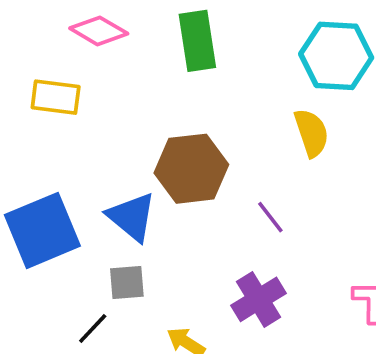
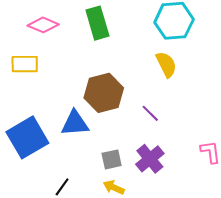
blue triangle: (132, 217) -> (75, 123), turned -36
gray square: (127, 283) -> (112, 159), moved

